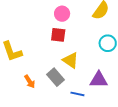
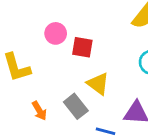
pink circle: (62, 14) -> (56, 33), moved

